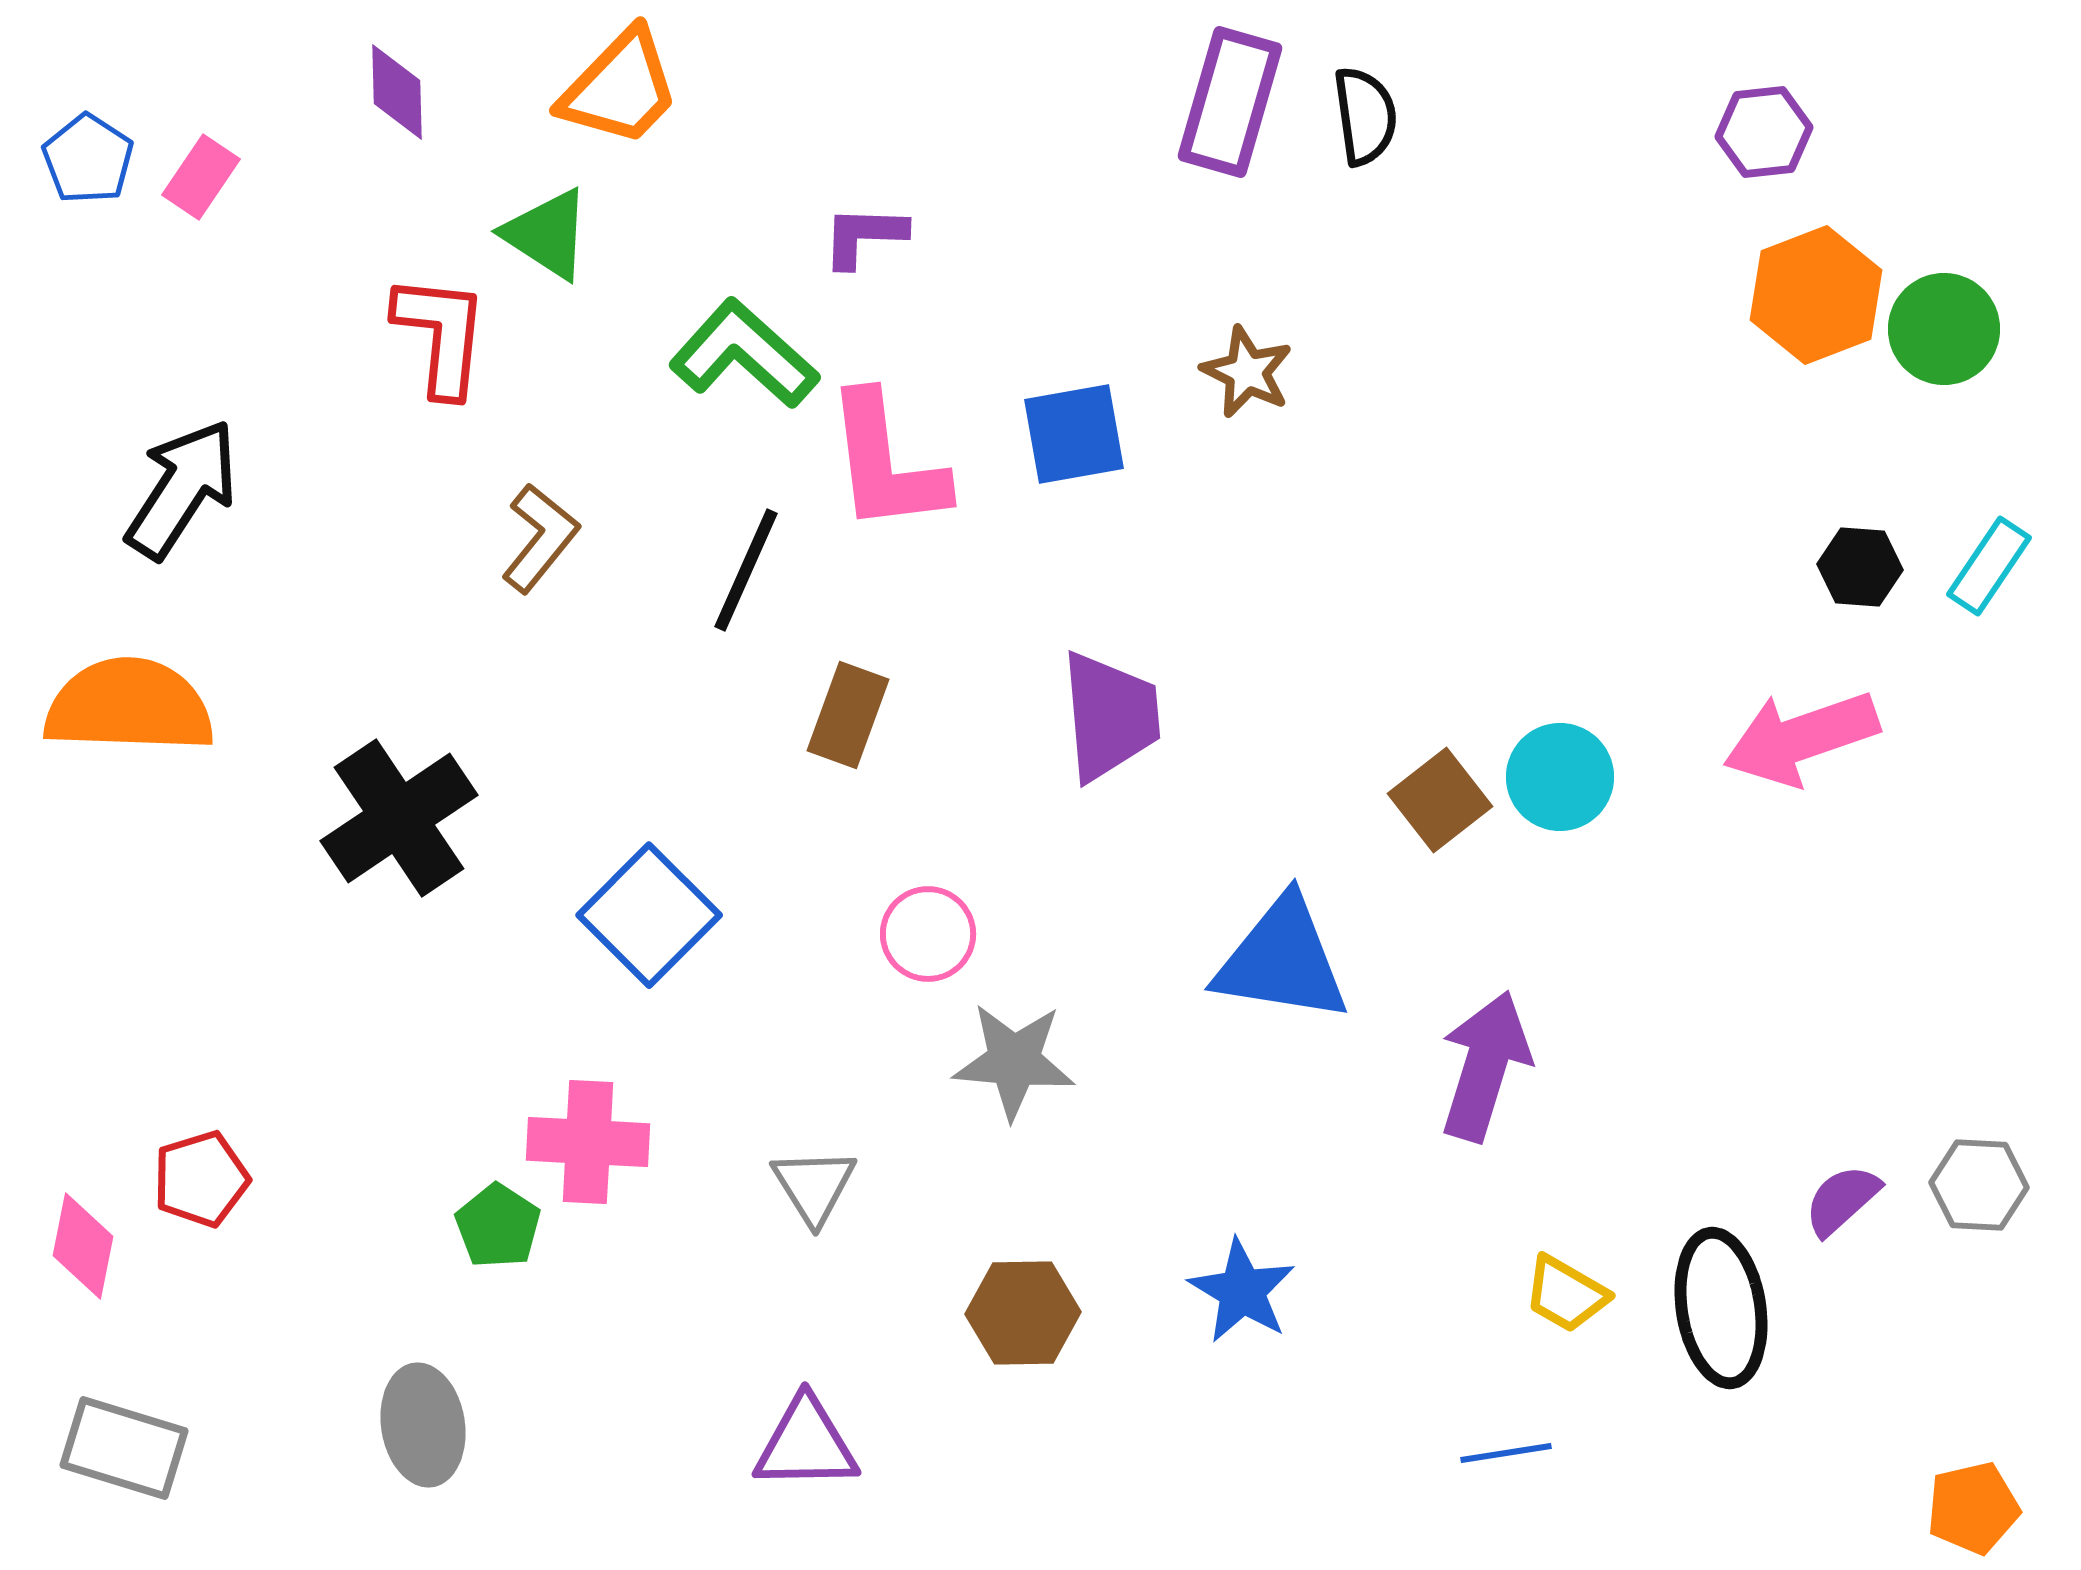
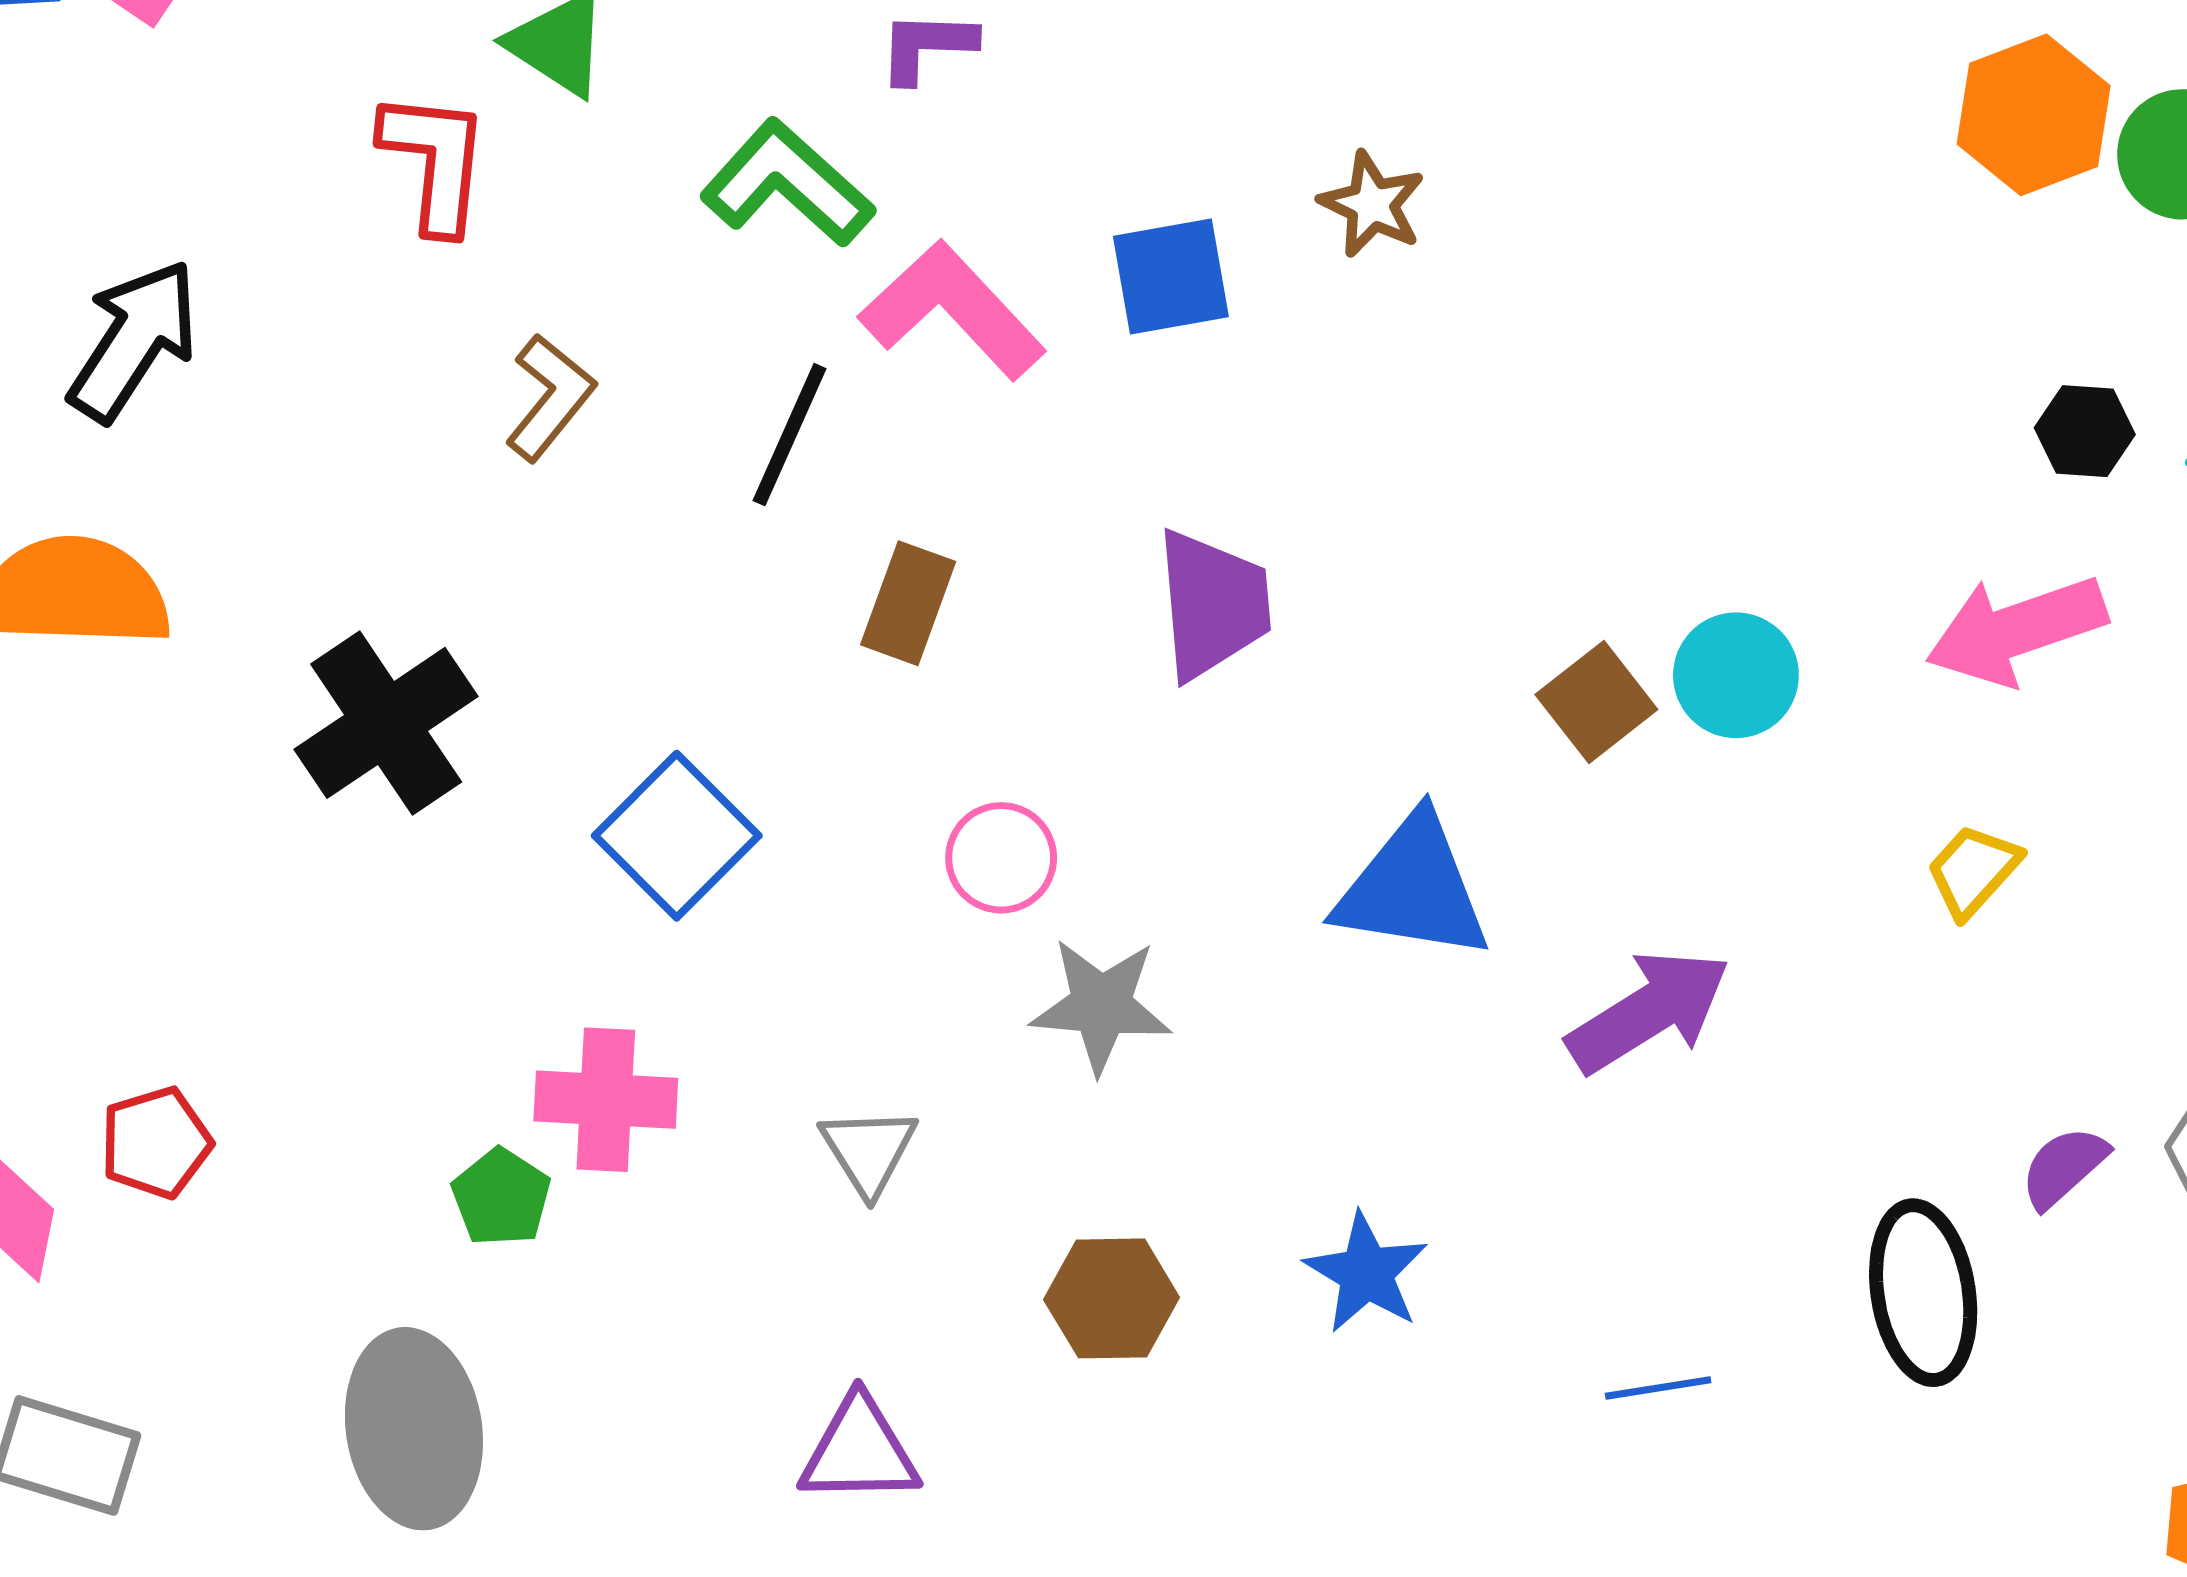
pink L-shape: (886, 463) -> (952, 310), turned 144
purple arrow: (1485, 1066) -> (1649, 1011), turned 41
yellow trapezoid: (1566, 1294) -> (1973, 871), moved, turned 102
gray ellipse: (423, 1425) -> (414, 1429), size x1.4
blue line: (1506, 1453) -> (1658, 1388), moved

